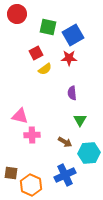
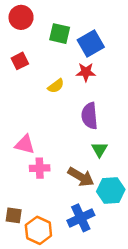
red square: (36, 53) -> (20, 61), moved
purple semicircle: (72, 93) -> (90, 116), size x1.5
brown arrow: (65, 142) -> (81, 177), size x1.5

